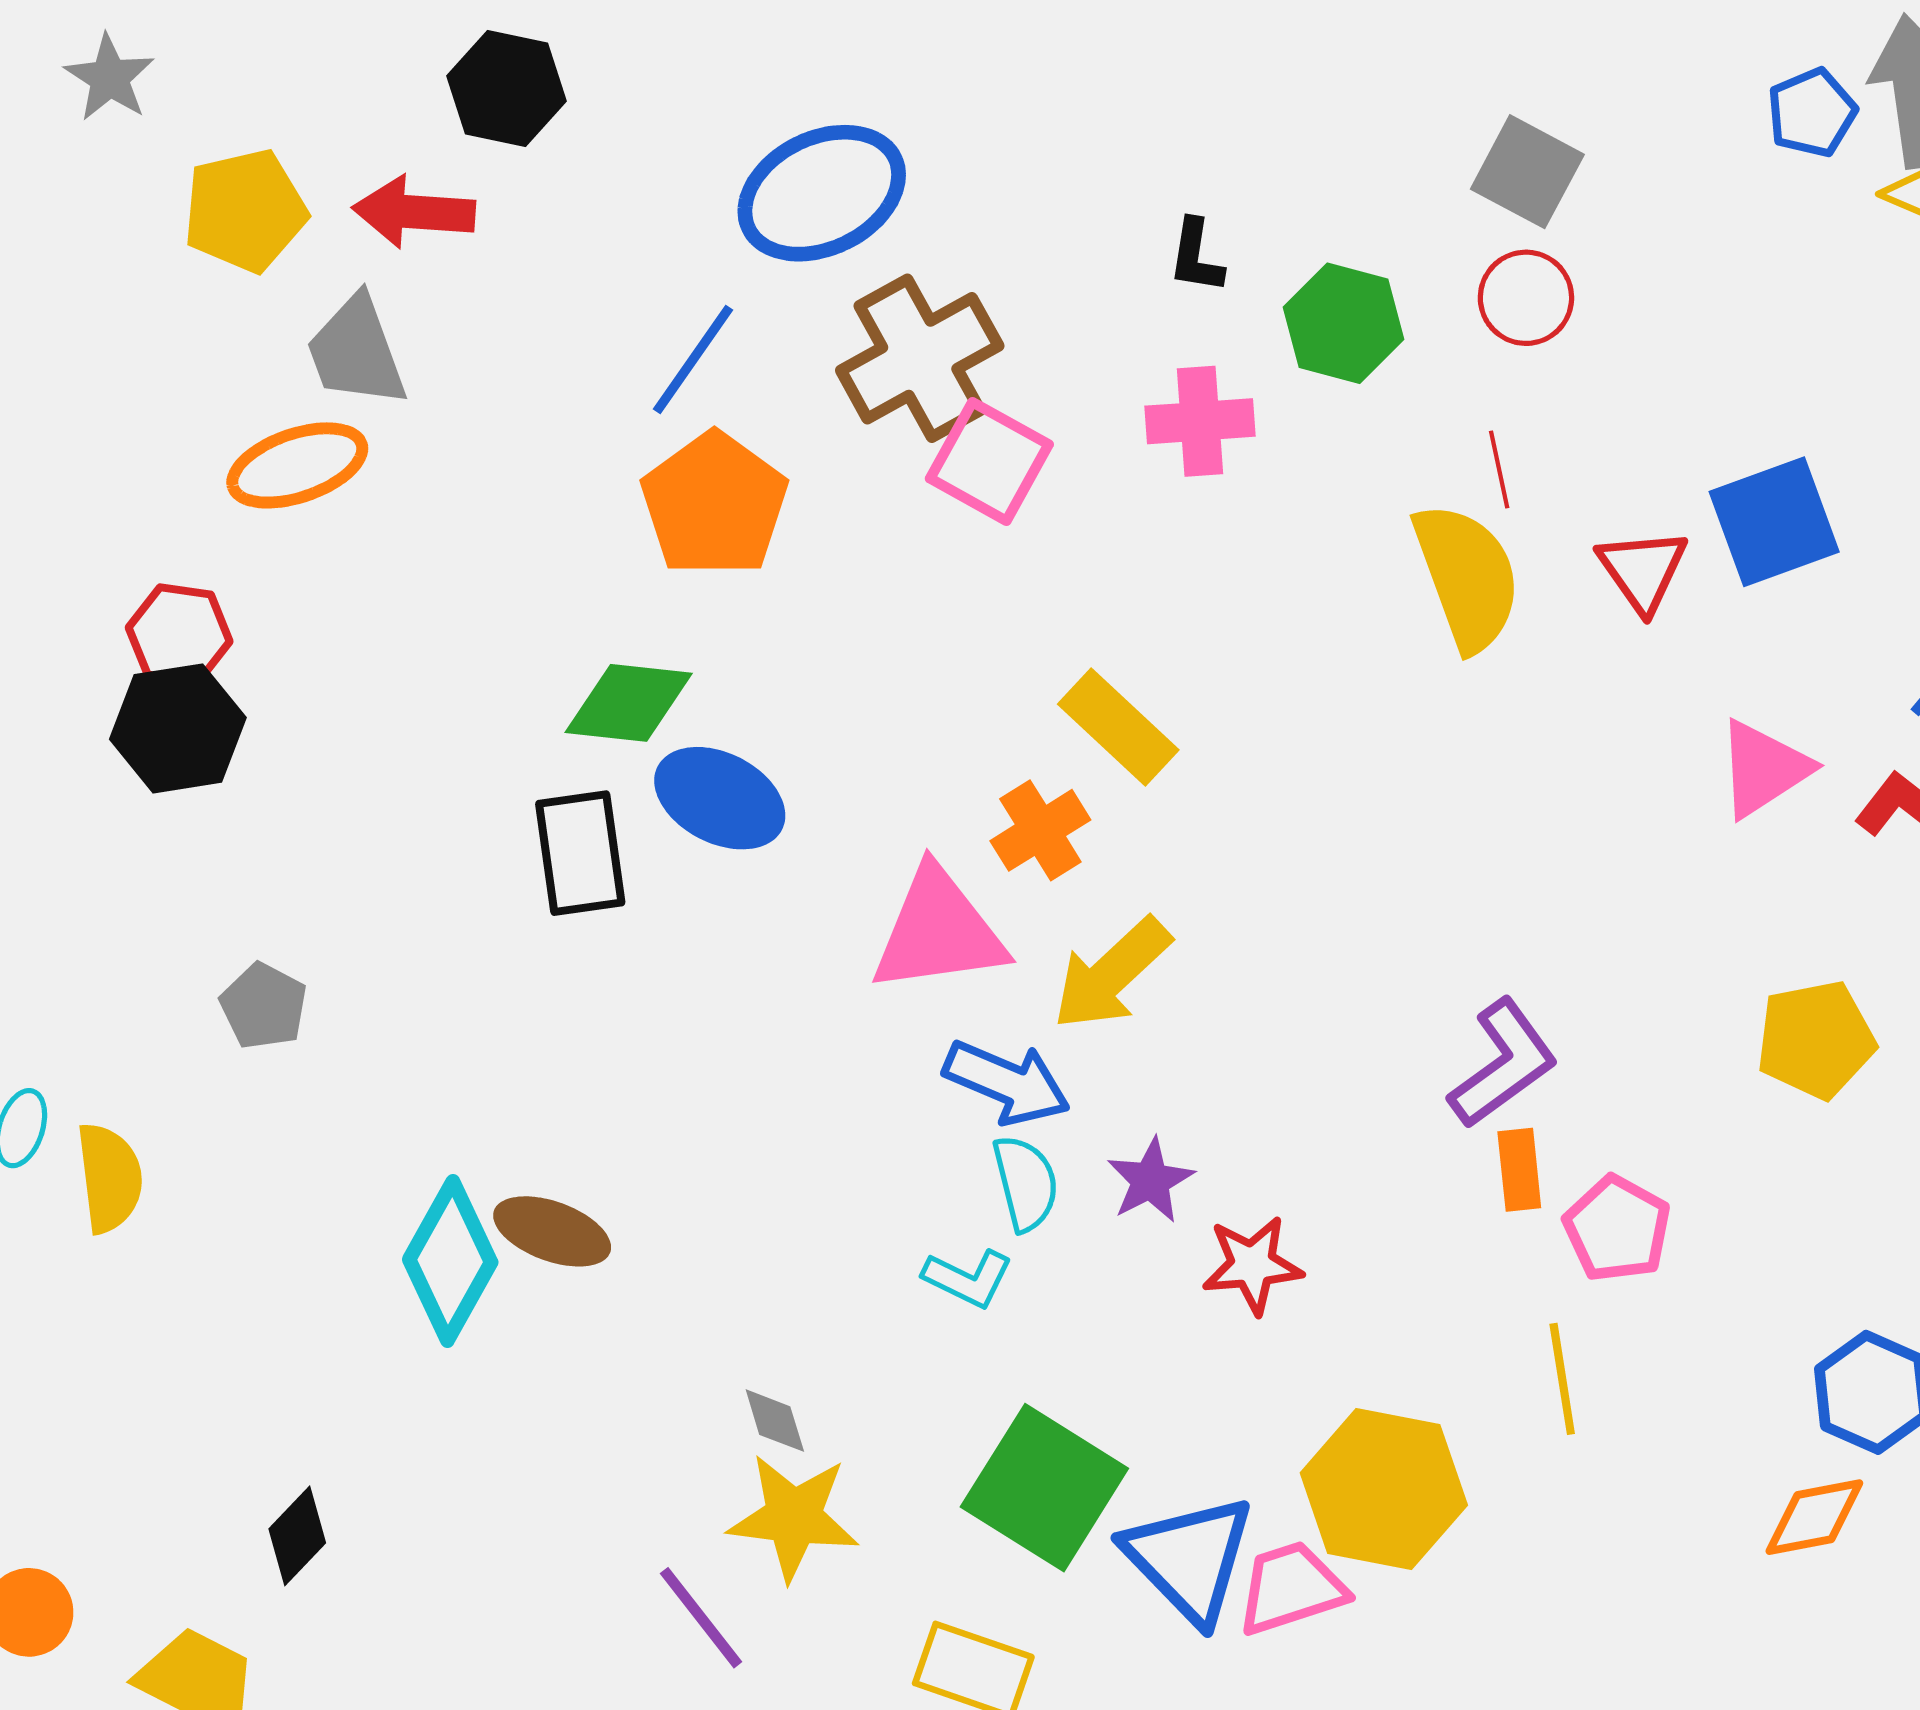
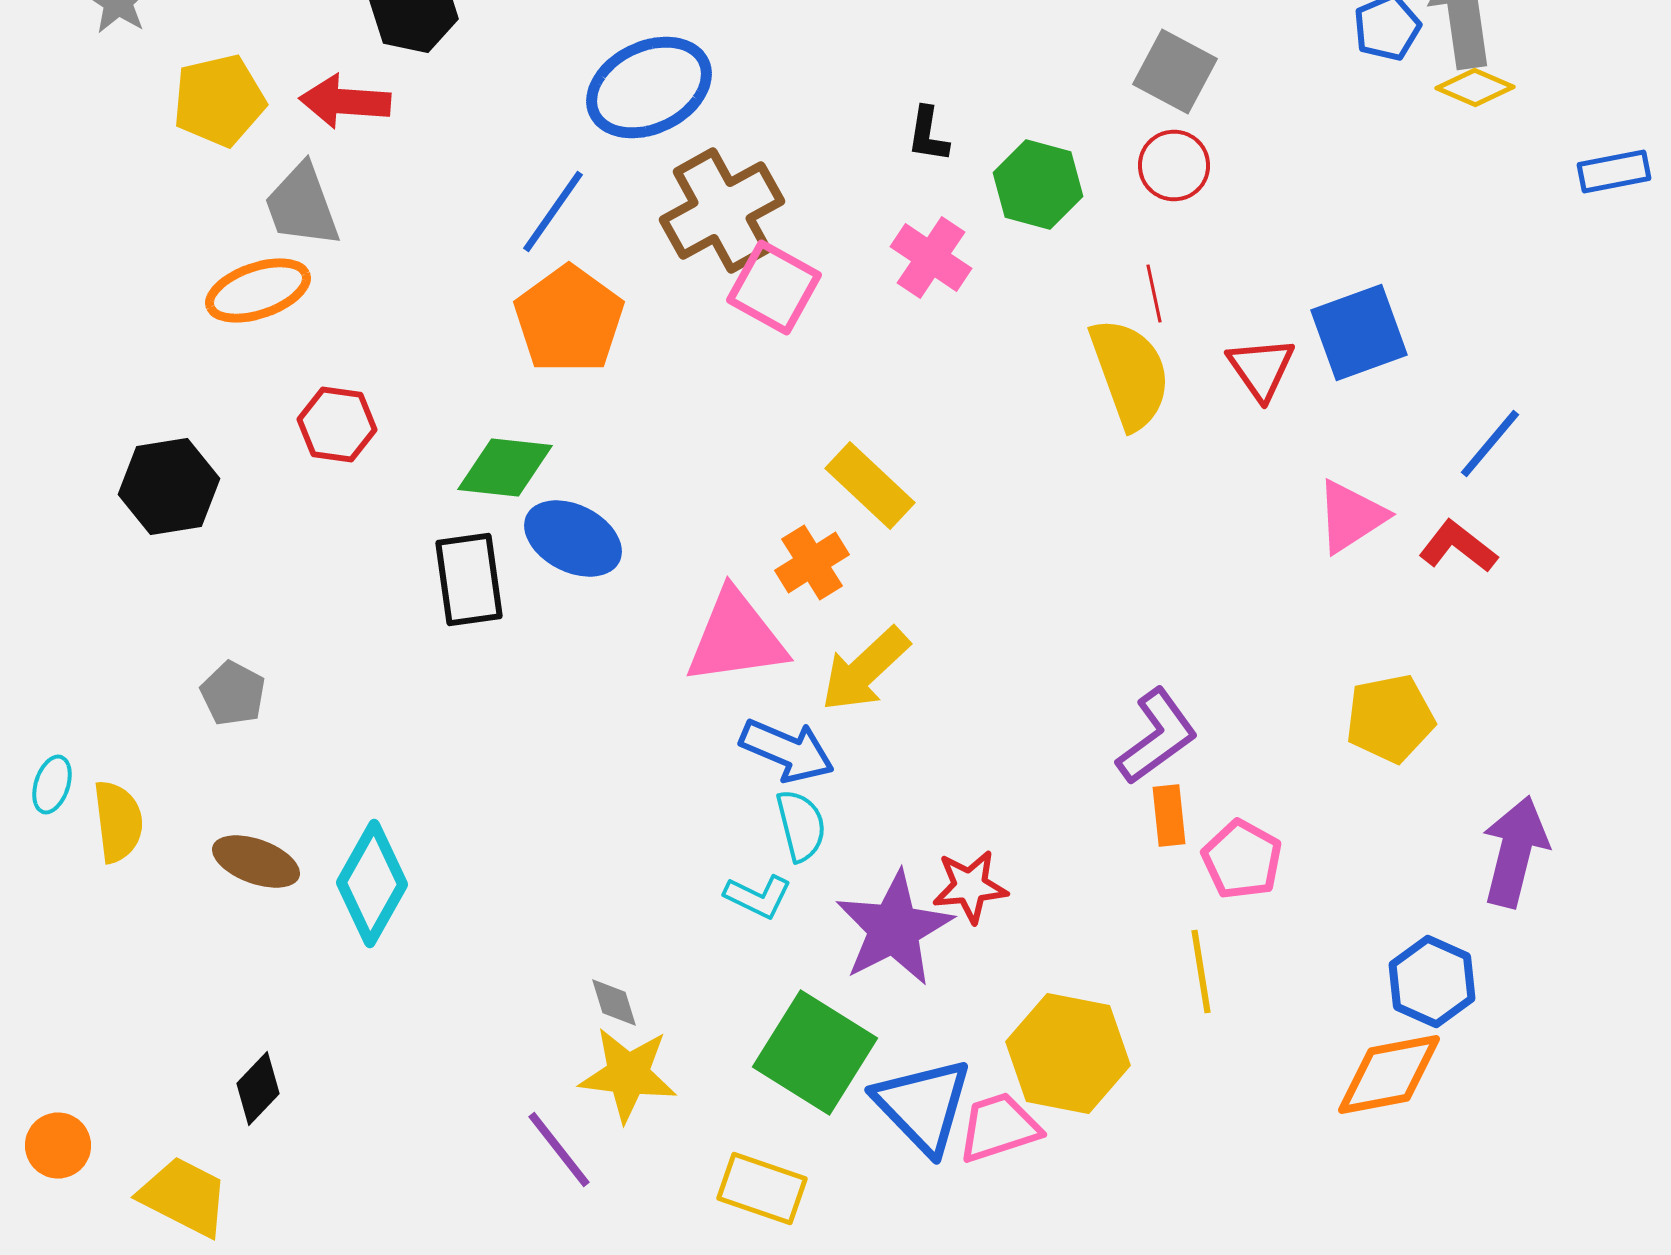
pink cross: (1200, 421) -> (931, 258), turned 38
red hexagon: (179, 634) -> (337, 424), moved
purple star: (1150, 1180) -> (894, 928), moved, size x1.8
brown ellipse: (552, 1231) -> (256, 862), moved
orange diamond: (1814, 1517) -> (1389, 1074), size x1.4

